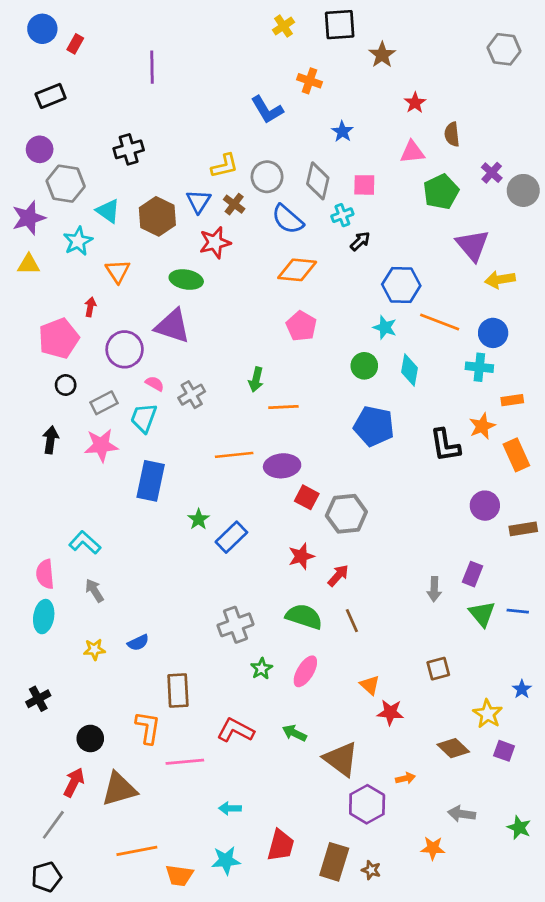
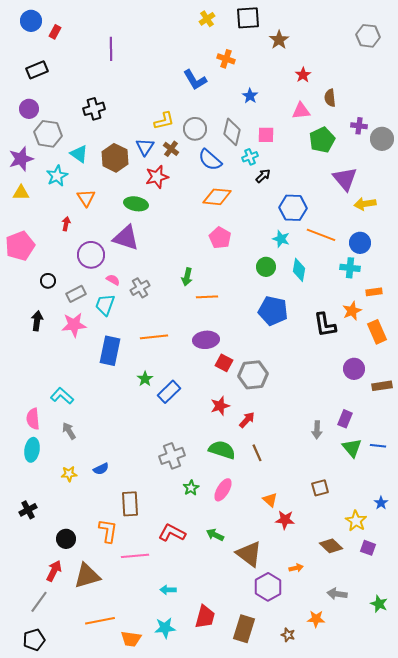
purple cross: (492, 173) -> (359, 126), turned -35
pink pentagon: (59, 338) -> (20, 246), moved
orange line: (234, 455) -> (154, 337), moved
brown star: (371, 870) -> (288, 635), moved

